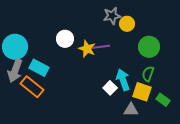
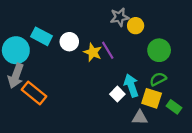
purple line: (101, 47) -> (108, 50), turned 66
cyan rectangle: (39, 68) -> (41, 36), moved
green semicircle: (148, 74) -> (158, 79), turned 42

